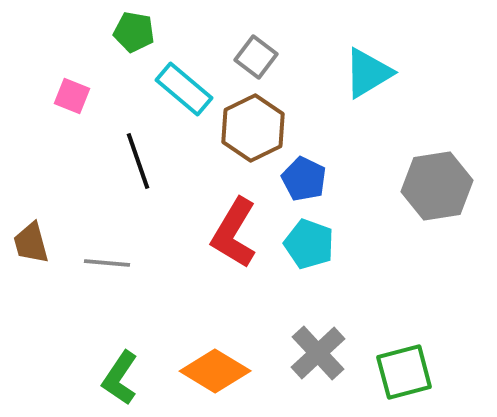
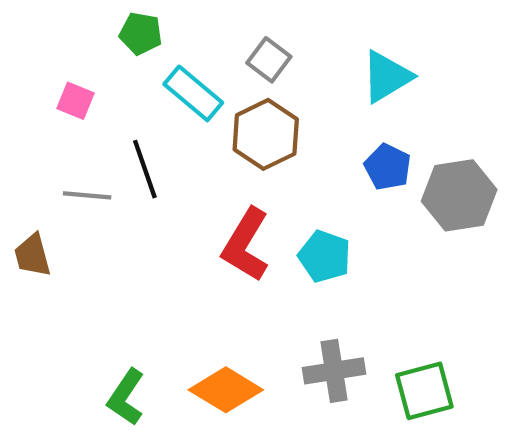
blue pentagon: (304, 179) -> (388, 167), moved
gray line: (107, 263) -> (87, 195), moved
gray cross: (318, 353) -> (334, 371), turned 34

